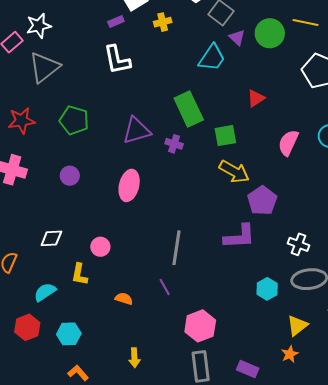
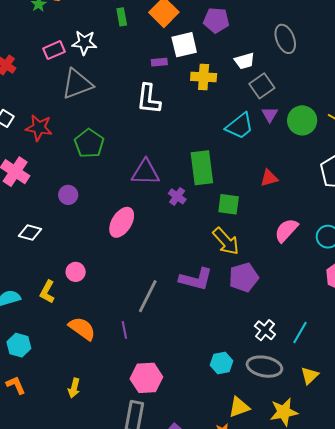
yellow cross: (163, 22) -> (204, 77), size x1.4
purple L-shape: (240, 237) -> (196, 279), moved
white diamond: (51, 238) -> (30, 233), moved
orange semicircle: (124, 299) -> (82, 329), size x1.6

